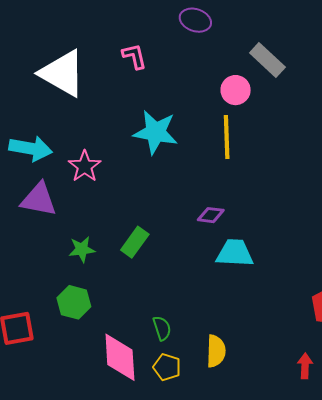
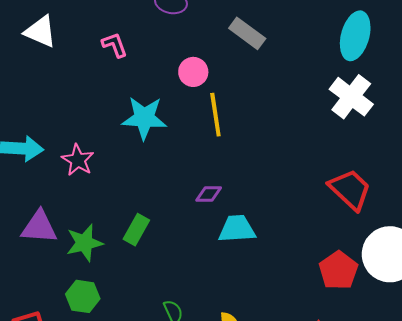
white triangle: (62, 73) -> (41, 31), moved, size x0.7
pink circle: (236, 90) -> (193, 72), moved
purple triangle: (39, 199) -> (39, 227), moved
green star: (82, 249) -> (84, 243), size x1.4

